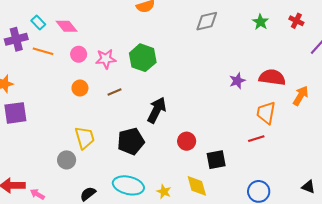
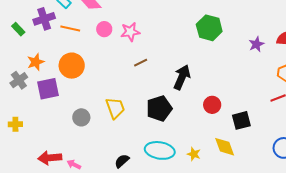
green hexagon: (143, 58) -> (209, 28), moved
orange circle: (80, 88) -> (72, 66), moved, size x1.6
gray circle: (67, 160) -> (81, 117), moved

